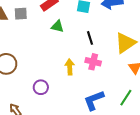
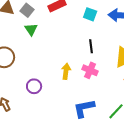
gray square: (21, 14) -> (27, 10), turned 32
green triangle: (57, 26) -> (31, 29), moved, turned 32

